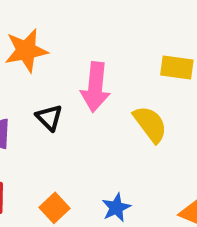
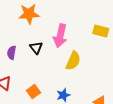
yellow semicircle: (150, 124) -> (73, 61), moved, turned 54

